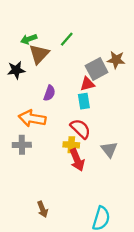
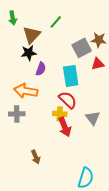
green arrow: (29, 39) -> (13, 18), moved, turned -80
black star: (16, 70) -> (29, 53), moved
red triangle: (87, 84) -> (98, 64), moved
cyan rectangle: (84, 101) -> (71, 76), size x1.5
brown arrow: (43, 209) -> (36, 157), moved

